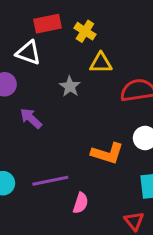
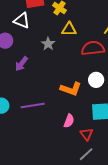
purple arrow: (31, 118) -> (21, 64), turned -98
pink semicircle: (81, 203) -> (69, 121), moved

